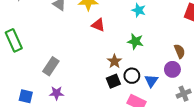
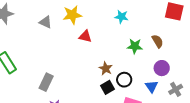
green star: (135, 41) -> (135, 46), moved
brown semicircle: (180, 51) -> (158, 41), moved
blue triangle: (151, 81) -> (151, 86), moved

